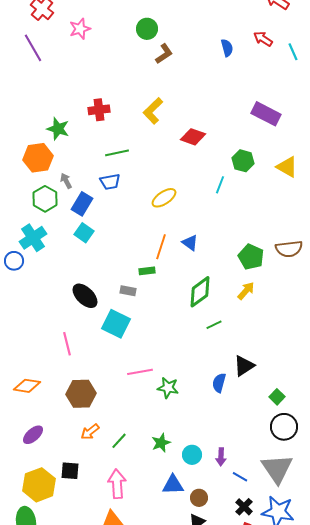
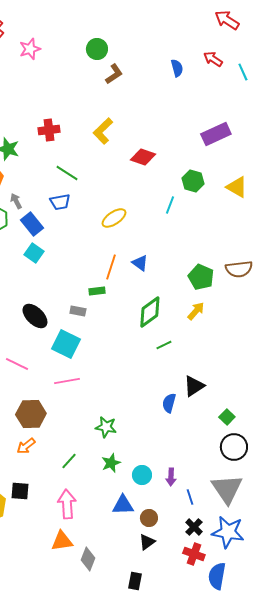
purple rectangle: (266, 114) -> (216, 134), turned -52
green line: (117, 153) -> (67, 173), turned 45
blue rectangle: (82, 204) -> (32, 224), turned -70
pink line: (67, 344) -> (17, 364), turned -50
pink line: (140, 372) -> (67, 381), moved
green star: (168, 388) -> (106, 427), moved
orange arrow: (90, 432) -> (26, 446), moved
blue line: (240, 477) -> (190, 497), turned 42

